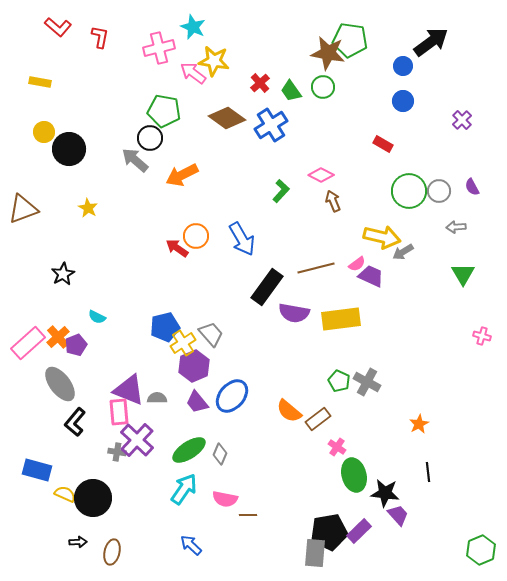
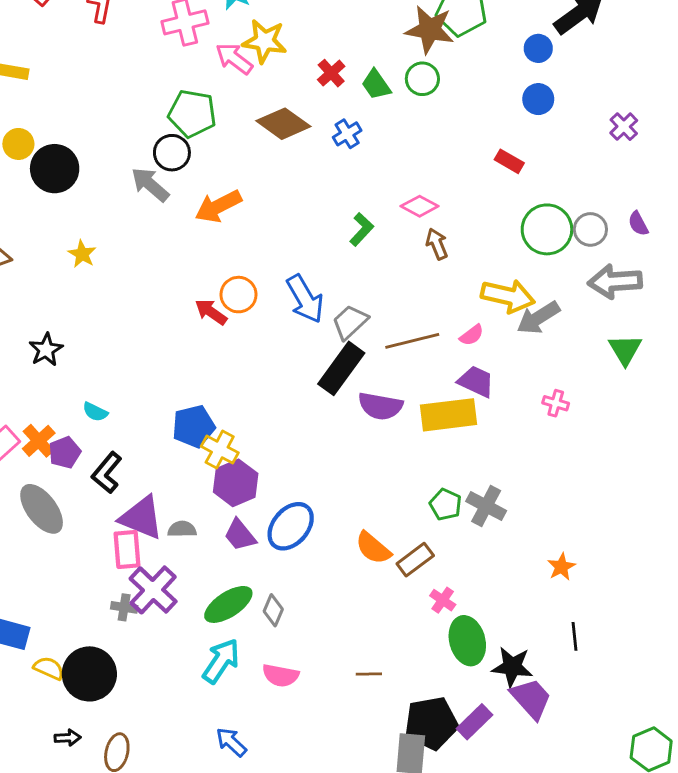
blue cross: (271, 125) -> (347, 134), size x0.6
gray arrow: (456, 227) -> (615, 282), size x1.8
gray arrow: (403, 252) -> (538, 318), size x1.4
purple trapezoid: (371, 276) -> (476, 381), moved
gray trapezoid: (211, 334) -> (350, 322), moved, turned -92
pink cross: (482, 336) -> (556, 403), moved
yellow cross: (183, 343) -> (220, 450), turned -30
black L-shape: (75, 422) -> (107, 473), moved
brown line: (248, 515) -> (369, 674), moved
purple trapezoid: (398, 515) -> (531, 699), size x1.4

